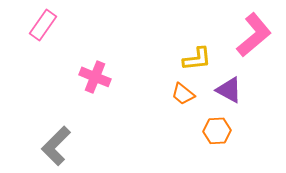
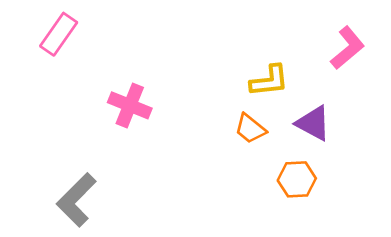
pink L-shape: (254, 35) -> (347, 48), size x0.7

